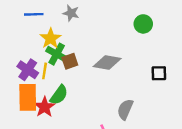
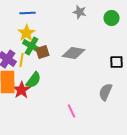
gray star: (71, 13) -> (80, 12), moved
blue line: (34, 14) -> (28, 13), moved
green circle: (143, 24) -> (112, 18), moved
gray semicircle: (125, 109) -> (106, 92), moved

